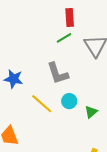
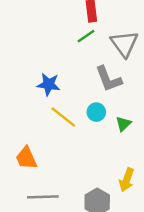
gray L-shape: (58, 73) -> (108, 79), moved
blue star: (14, 79) -> (49, 84), moved

